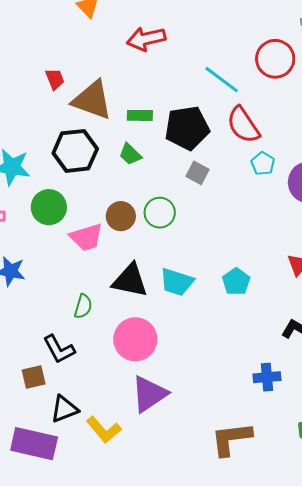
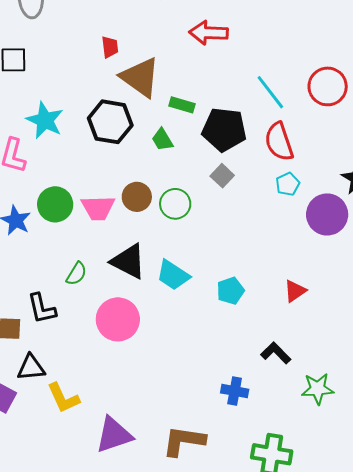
green circle: (49, 207) -> (55, 204), moved
purple triangle: (149, 394) -> (114, 435), moved

